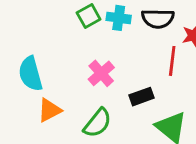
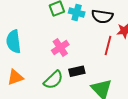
black rectangle: (142, 97) -> (77, 71), moved
orange triangle: (49, 110) -> (15, 77), moved

